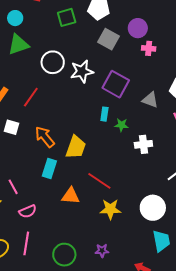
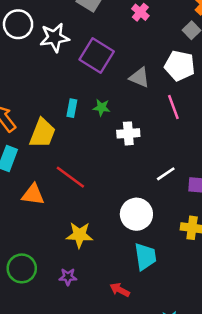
pink cross: (149, 48) -> (140, 12), turned 32
cyan rectangle: (104, 114) -> (72, 108), moved
yellow star: (110, 209) -> (79, 235), moved
purple star: (102, 251) -> (68, 277), moved

